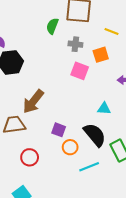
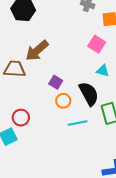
pink square: (80, 71) -> (97, 44), moved
red circle: (30, 157) -> (21, 118), moved

